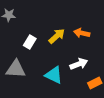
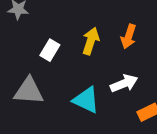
orange arrow: (82, 33) -> (129, 37), turned -84
yellow arrow: (57, 36) -> (91, 41), turned -30

